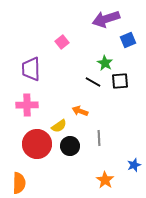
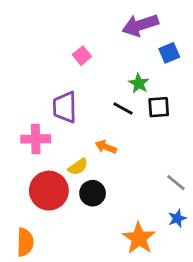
purple trapezoid: (31, 69) -> (65, 107), moved
gray line: (99, 138) -> (176, 183), moved, turned -49
orange star: (105, 180) -> (139, 238), size x1.4

